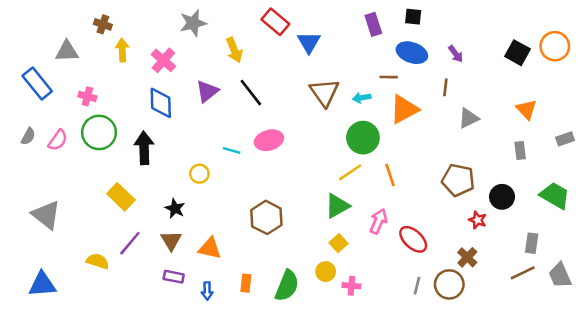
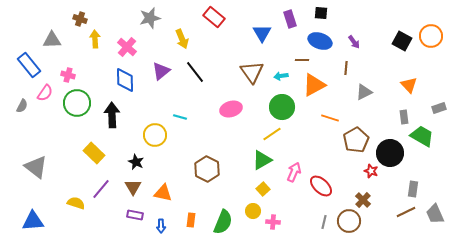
blue triangle: (309, 42) -> (262, 33), moved
pink semicircle: (58, 140) -> (45, 93), moved
pink ellipse: (269, 140) -> (231, 109), moved
yellow circle: (199, 174) -> (155, 135), size x1.5
orange line: (390, 175) -> (330, 118), moved, turned -54
brown pentagon: (458, 180) -> (356, 140), turned 30
green trapezoid: (555, 196) -> (422, 136), moved
black circle: (502, 197) -> (390, 153), size x1.4

